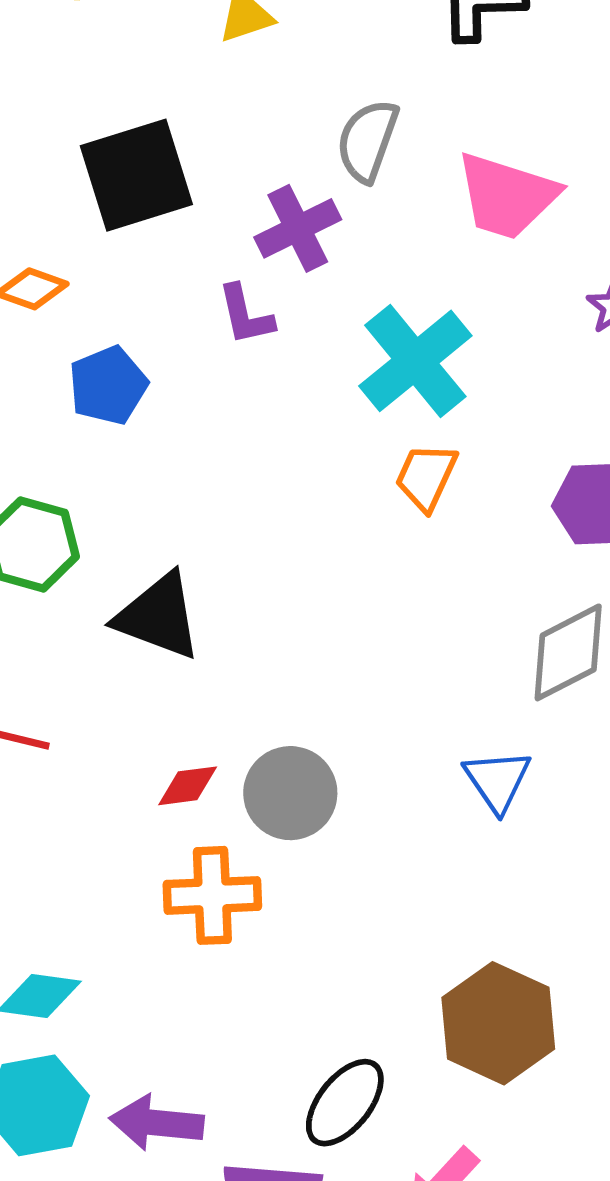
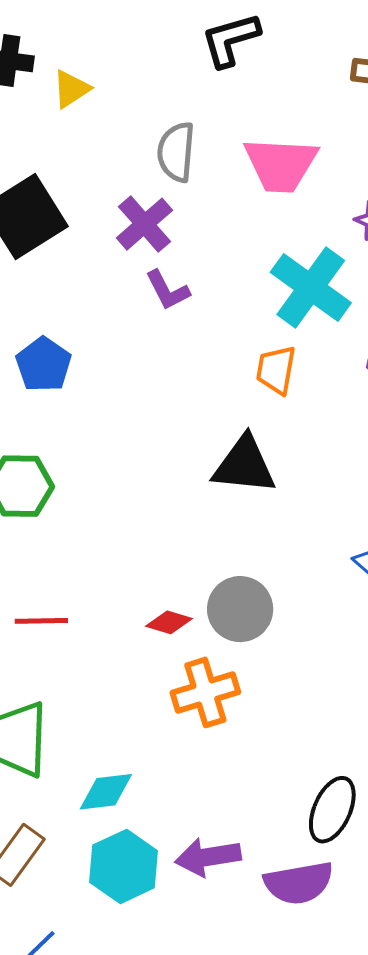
purple L-shape: (246, 315) -> (167, 290), moved
cyan cross: (415, 361) -> (311, 288), moved
black triangle: (159, 616) -> (244, 465), moved
red diamond: (188, 786) -> (169, 622), turned 39

